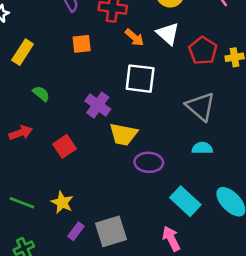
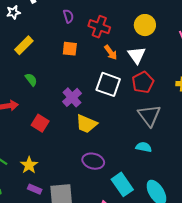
red pentagon: (203, 51) -> (143, 82), moved
red square: (65, 146) -> (40, 123), turned -36
purple ellipse: (149, 162) -> (93, 161), moved
purple rectangle: (76, 231) -> (35, 189), turned 64

